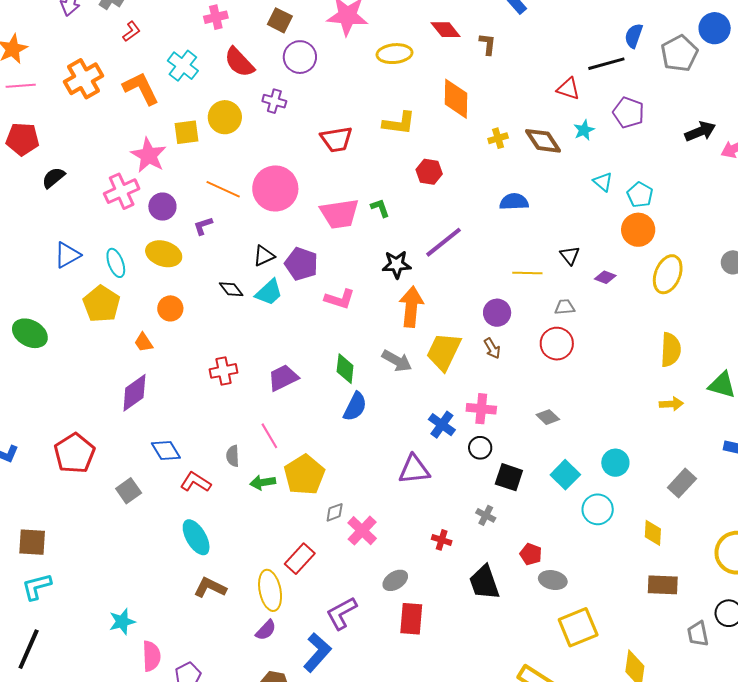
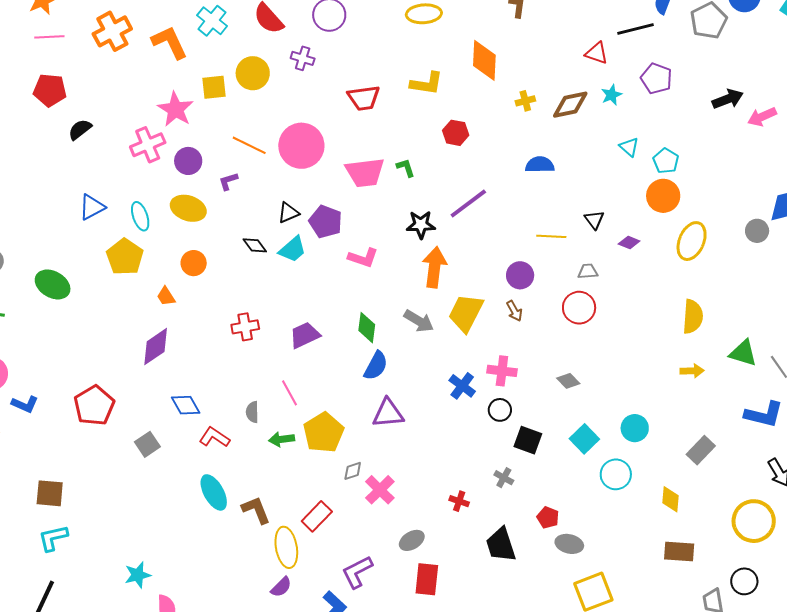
brown diamond: (543, 141) -> (570, 105), turned -69
purple triangle: (414, 470) -> (388, 413), moved
brown L-shape: (210, 588) -> (256, 510), moved, turned 40

